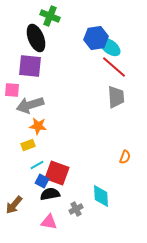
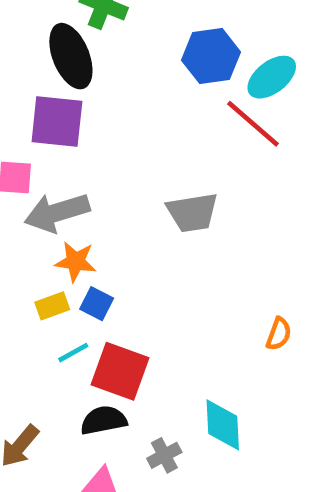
cyan ellipse: (110, 47) -> (272, 77), moved, turned -75
gray trapezoid: (116, 97) -> (192, 212), moved, turned 85
blue square: (42, 181) -> (97, 304), moved

